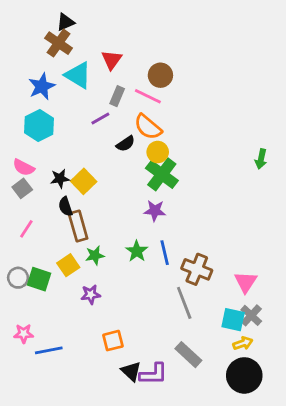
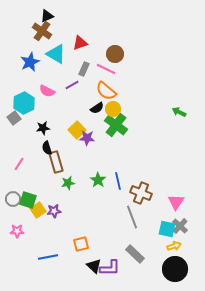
red triangle: (112, 60) -> (80, 43), turned 35
cyan hexagon: (39, 125) -> (24, 103), moved
black semicircle: (126, 144) -> (97, 108), moved
green arrow: (261, 159) -> (179, 112), moved, turned 104
pink semicircle: (24, 167) -> (47, 91), moved
yellow square: (84, 181) -> (77, 130), moved
gray square: (22, 188) -> (14, 118), moved
purple star: (155, 211) -> (87, 138), moved
yellow square: (68, 265) -> (38, 210), moved
purple star: (91, 294) -> (54, 211), moved
pink star: (24, 334) -> (17, 231), moved
blue line: (49, 350) -> (48, 257), moved

